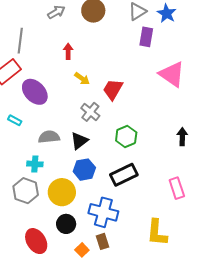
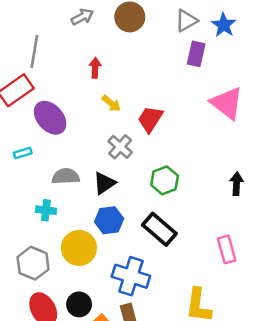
cyan rectangle: (15, 120) -> (23, 153), turned -48
black rectangle: (124, 175) -> (159, 229), turned 64
gray hexagon: (26, 191) -> (33, 263), moved
black circle: (66, 224) -> (79, 304), moved

